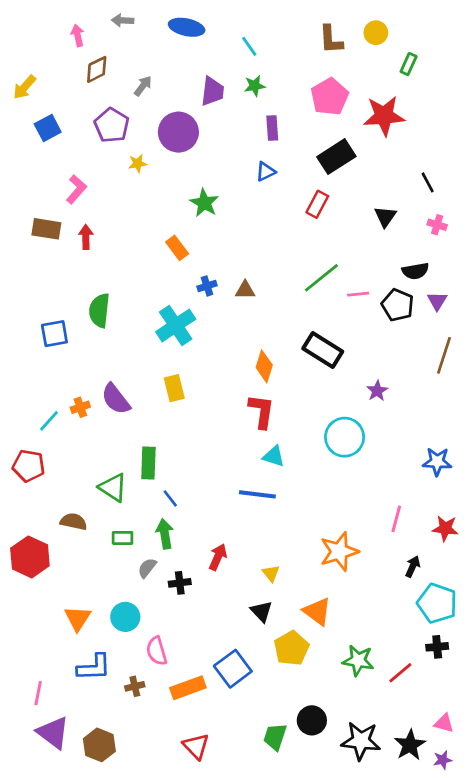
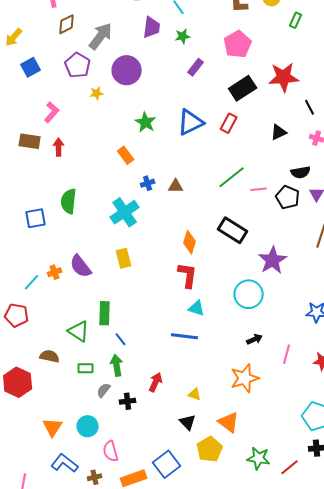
gray arrow: (143, 86) -> (101, 36), size x1.8
purple trapezoid: (212, 91) -> (152, 27), moved
red star: (384, 116) -> (284, 77), moved
purple rectangle: (272, 128) -> (196, 67), turned 42
blue triangle: (266, 172) -> (191, 122), moved, size x1.8
black triangle: (385, 217) -> (279, 132), turned 30
purple star: (377, 391) -> (273, 260), size x1.8
black arrow: (413, 567) -> (255, 339), moved, turned 42
yellow triangle: (271, 573) -> (195, 394), turned -32
blue L-shape: (94, 667) -> (65, 463), turned -140

